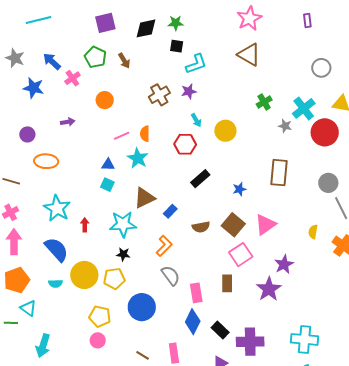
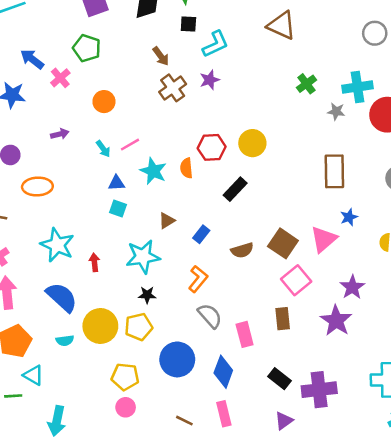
brown arrow: (124, 61) -> (161, 56), moved
cyan cross: (304, 108) -> (358, 87), turned 35
cyan arrow: (196, 120) -> (103, 149), moved
yellow circle: (225, 131) -> (252, 143), moved
orange semicircle: (145, 134) -> (186, 168), moved
blue star: (239, 189) -> (349, 217), moved
brown triangle: (144, 198) -> (167, 221), size x0.6
blue diamond: (193, 322) -> (223, 372), moved

